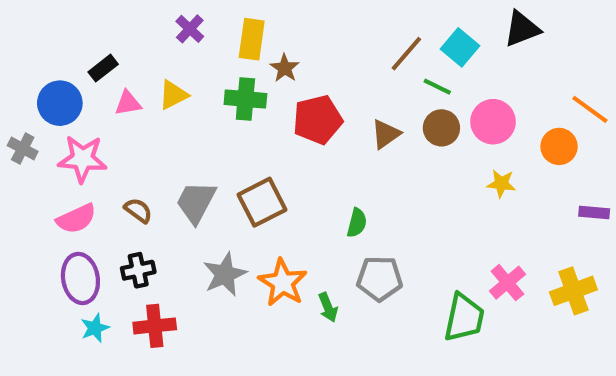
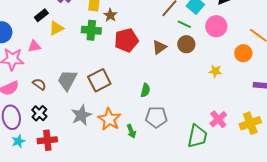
black rectangle: (103, 68) -> (41, 15), moved
pink triangle: (128, 103) -> (34, 46), moved
pink circle: (493, 122) -> (216, 26), moved
black cross: (138, 270) -> (39, 113), turned -35

